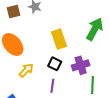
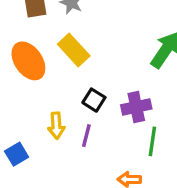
yellow rectangle: (59, 39) -> (74, 50), moved, turned -30
yellow arrow: (26, 70) -> (56, 126), moved, turned 126

